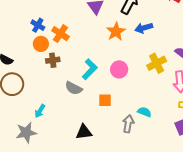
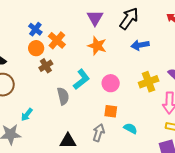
orange star: (116, 32) -> (97, 46), moved, turned -30
brown cross: (53, 60) -> (46, 66), turned -32
gray semicircle: (74, 88) -> (63, 96), turned -138
orange square: (105, 100) -> (111, 111), moved
gray arrow: (128, 124) -> (99, 133), moved

